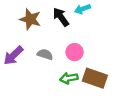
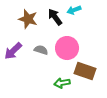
pink circle: (75, 52) -> (67, 48), size x1.5
green arrow: (69, 78) -> (62, 83), moved

